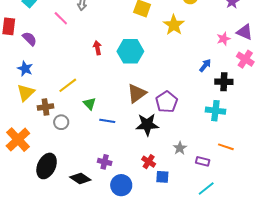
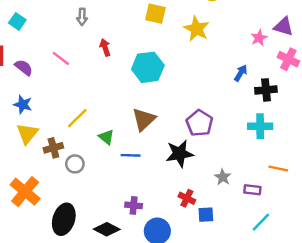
pink line: (61, 18) -> (61, 58), moved
red arrow: (97, 48) -> (105, 47), moved
brown triangle: (137, 93) -> (144, 119), moved

